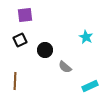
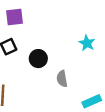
gray semicircle: (65, 67) -> (62, 79), turned 40

